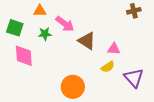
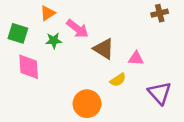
orange triangle: (40, 11) -> (48, 13), turned -32
yellow semicircle: (108, 67) -> (118, 80), moved

